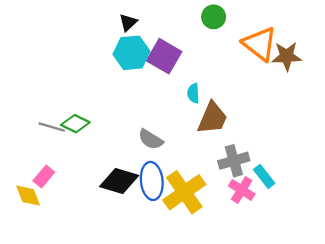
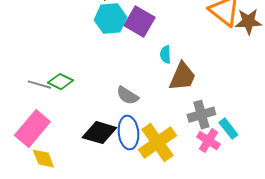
pink rectangle: (44, 176) -> (32, 129), size x1.8
yellow diamond: (28, 196) -> (43, 159), moved

